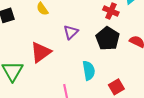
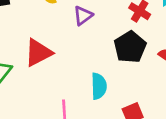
purple triangle: (71, 32) -> (83, 16), moved

